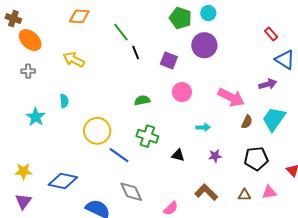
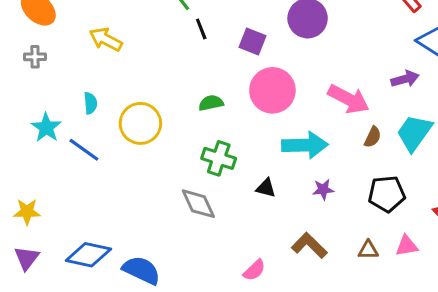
pink circle: (182, 92) -> (272, 90), size x1.5
cyan arrow: (203, 127) -> (305, 145), size x2.0
yellow circle: (97, 131) -> (140, 123), moved
blue line: (119, 155) -> (84, 150), moved
blue diamond: (63, 181) -> (88, 255), moved
gray diamond: (131, 192) -> (198, 204), moved

